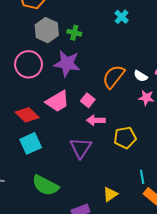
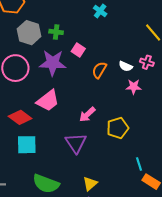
orange semicircle: (114, 77) -> (99, 70), size x0.7
pink square: (88, 100) -> (78, 50), moved
pink arrow: (96, 120) -> (87, 115), turned -36
cyan square: (31, 143) -> (27, 145), turned 30
yellow triangle: (110, 194) -> (90, 184), moved

